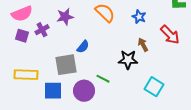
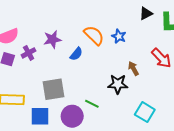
blue star: (139, 17) -> (119, 36), moved
blue semicircle: (83, 47) -> (76, 54), moved

